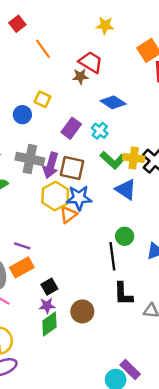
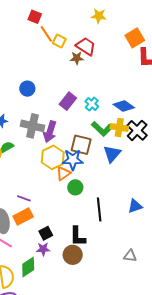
red square: (17, 24) -> (35, 17), moved, turned -32
yellow square: (42, 99) -> (59, 41), moved
blue diamond: (113, 102) -> (124, 106), moved
brown square: (72, 168) -> (81, 145), moved
blue triangle: (126, 189) -> (112, 154), turned 36
green circle: (125, 236) -> (75, 187), moved
black L-shape: (123, 294) -> (78, 236), moved
green diamond: (49, 324) -> (28, 267), moved

